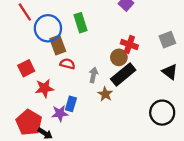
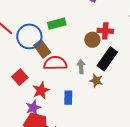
green rectangle: (81, 23) -> (57, 24), turned -72
brown circle: (119, 57) -> (92, 40), moved
red semicircle: (67, 64) -> (55, 63), size x1.6
purple star: (60, 113) -> (33, 108), moved

